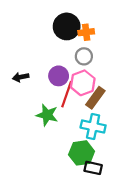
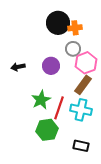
pink hexagon: (83, 83) -> (86, 63), moved
red line: (67, 94) -> (59, 108), moved
green star: (47, 115) -> (41, 100), turned 30
green hexagon: (82, 153) -> (47, 130), moved

